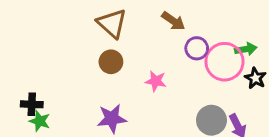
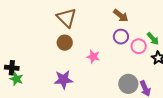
brown arrow: (173, 21) -> (121, 16), moved
green arrow: (246, 49) -> (153, 39), turned 56
pink circle: (224, 62) -> (139, 46), size x0.6

